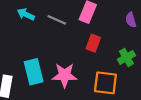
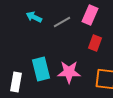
gray line: (57, 20) -> (62, 22), turned -54

